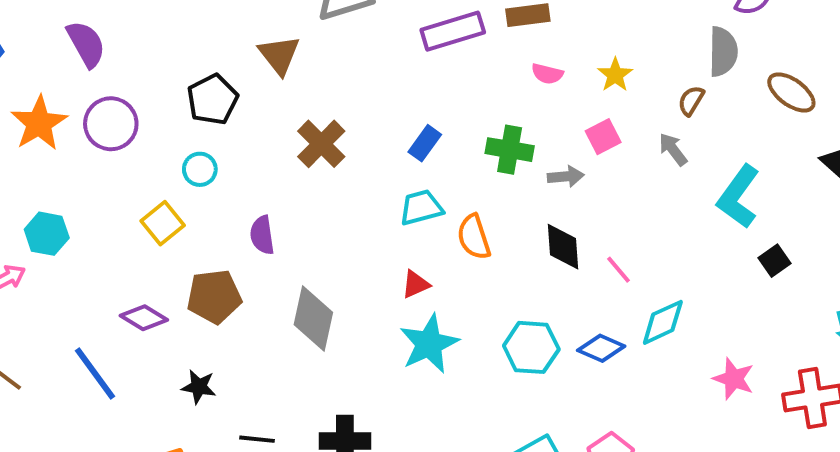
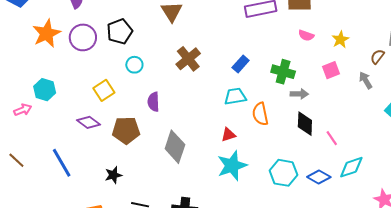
black pentagon: (213, 99) -> (120, 31), moved
cyan circle: (200, 169) -> (134, 65), moved
gray arrow: (566, 176) -> (299, 94), moved
purple diamond: (144, 318) -> (88, 122), moved
black star: (199, 387) -> (113, 175), turned -30

